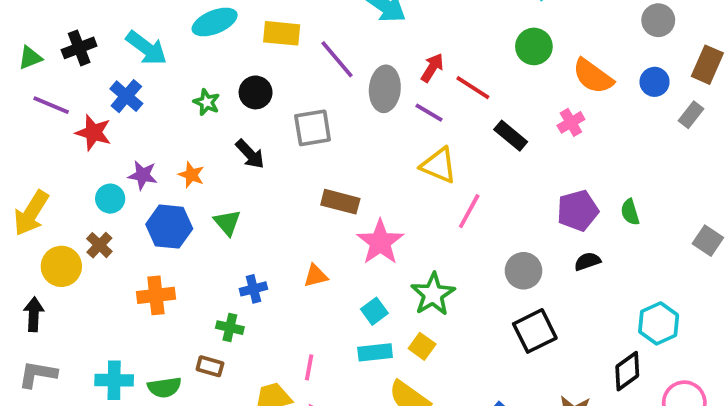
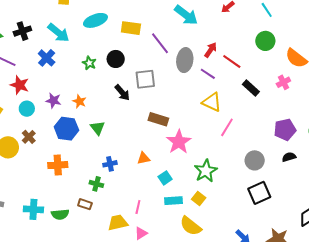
red star: (93, 133) -> (20, 85), moved
black arrow: (250, 154) -> (122, 93), moved
cyan circle: (110, 199) -> (27, 109), moved
cyan square: (374, 311) -> (165, 178), moved

